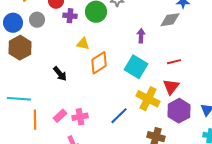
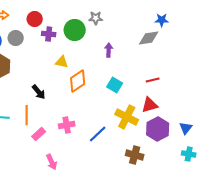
purple arrow: (141, 36) -> (109, 50), moved
cyan square: (136, 67) -> (115, 85), size x0.7
red triangle: (171, 87) -> (150, 105), turned 36
pink cross: (80, 117) -> (67, 125), moved
orange line: (35, 120) -> (27, 115), moved

